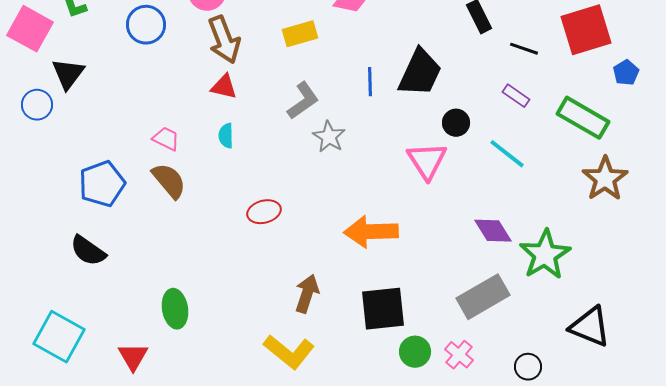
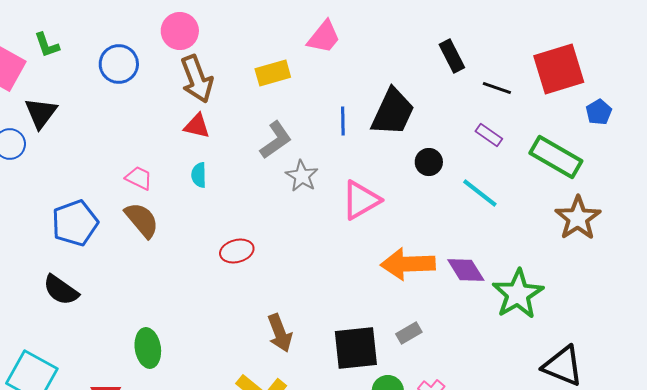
pink triangle: (427, 161) -> (361, 200), moved, turned 33
orange arrow: (371, 232) -> (408, 264), moved
brown arrow: (307, 294) -> (280, 333), turned 141
gray rectangle: (483, 297) -> (409, 333), moved, size x0.5

